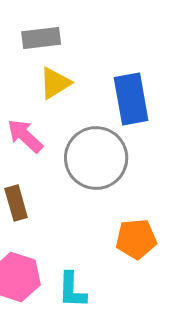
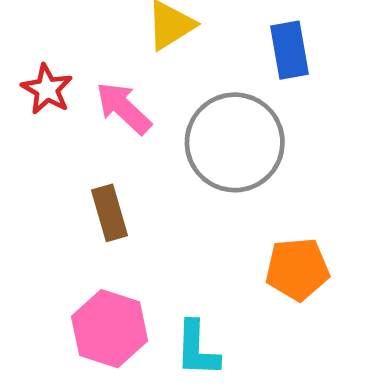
blue rectangle: (131, 99) -> (289, 50), size x0.7

